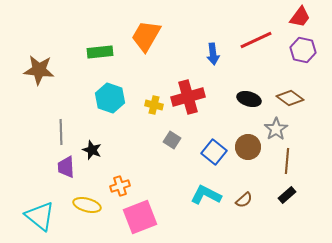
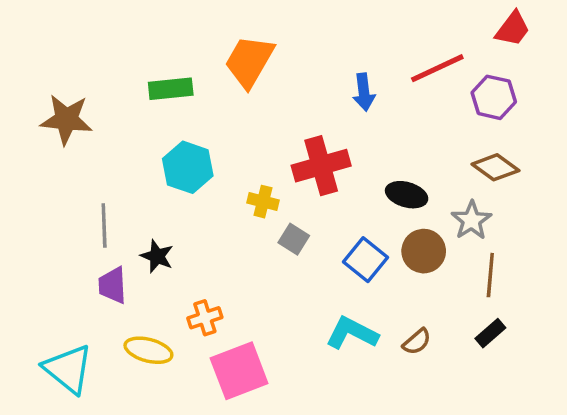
purple hexagon: (303, 50) -> (494, 97), moved
black ellipse: (249, 99) -> (407, 195), moved
yellow cross: (154, 105) -> (263, 202), moved

